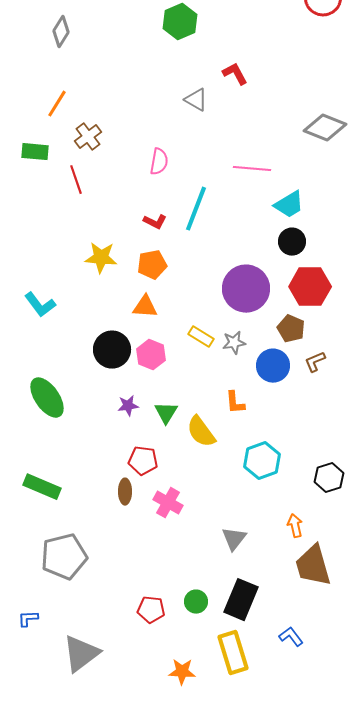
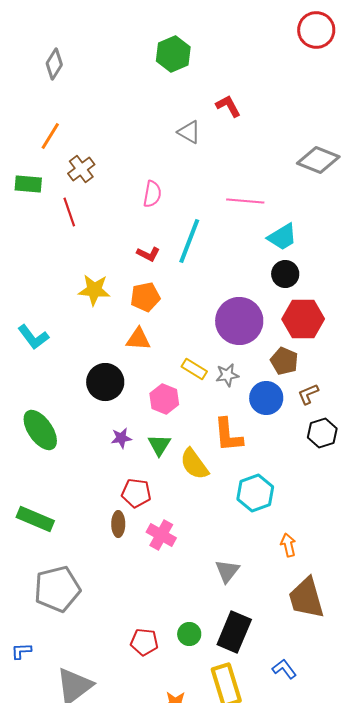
pink hexagon: (151, 355) -> (164, 399), moved
orange L-shape: (235, 403) -> (228, 435), size x1.5
black hexagon: (329, 478) -> (322, 433), moved
orange arrow: (295, 526) -> (288, 545), moved

